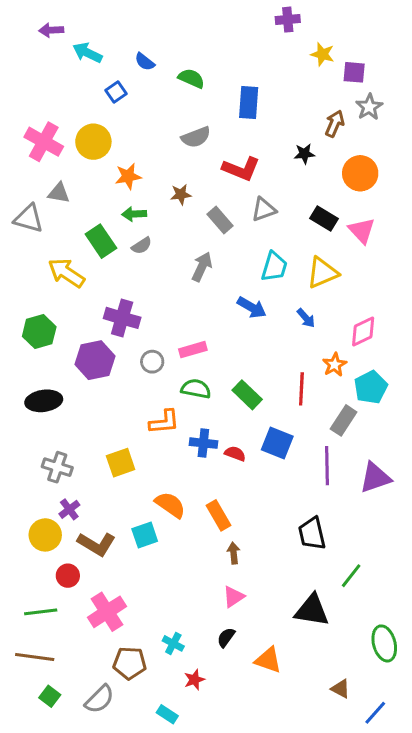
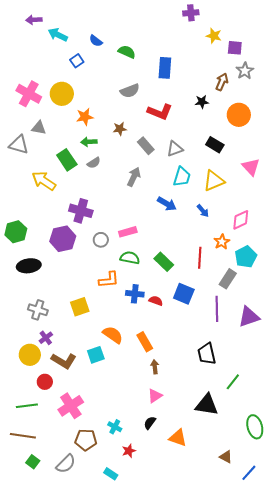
gray triangle: (264, 209) -> (175, 149), moved
pink triangle: (362, 231) -> (251, 167), moved
green hexagon: (39, 332) -> (16, 232), moved

